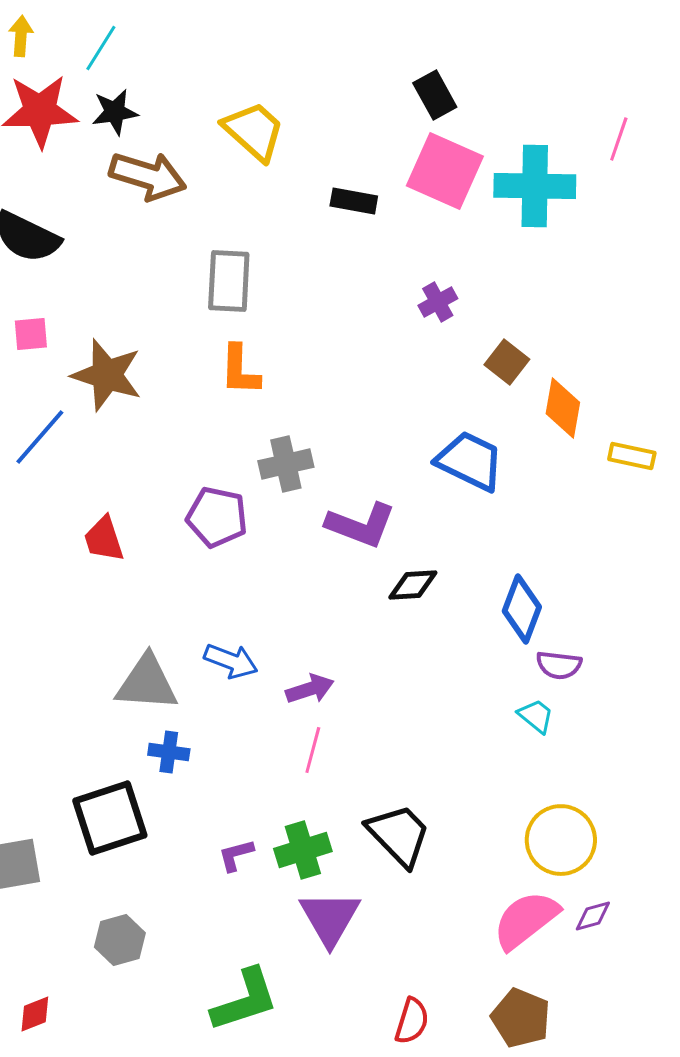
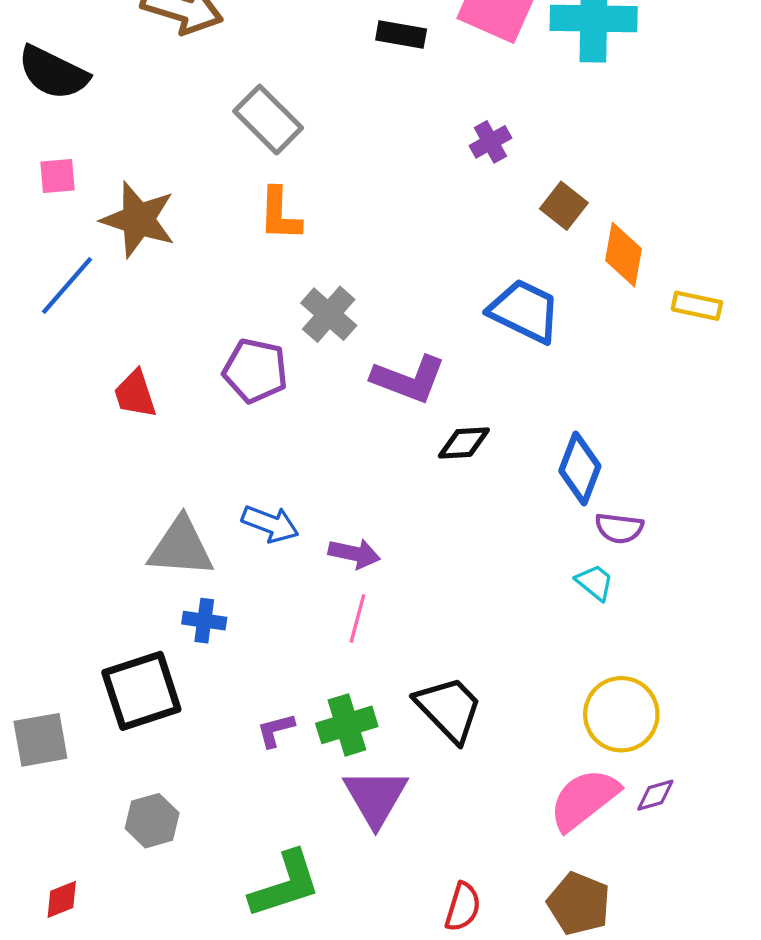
gray rectangle: (229, 281) -> (268, 120), turned -48
gray cross: (286, 464) -> (329, 314), turned -36
purple arrow: (310, 689) -> (354, 554), turned 30

